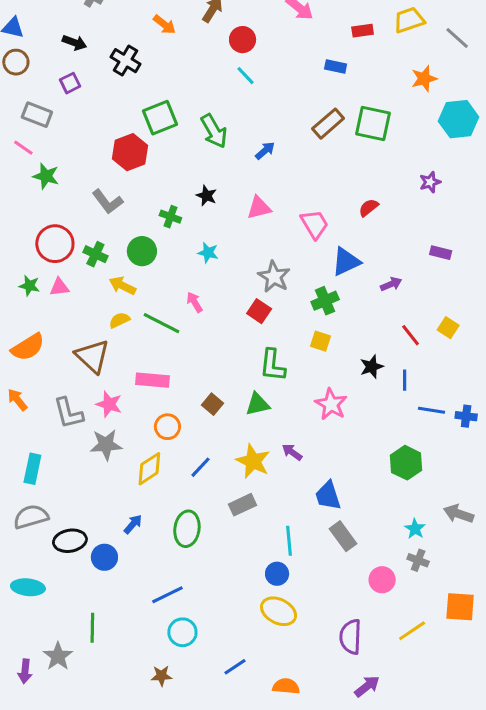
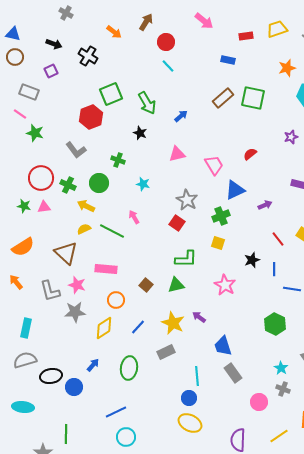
black star: (206, 196) -> (140, 133), moved
green L-shape: (273, 365) -> (186, 259), turned -95

